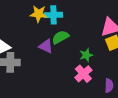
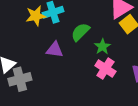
green semicircle: (60, 37) -> (80, 32), moved

